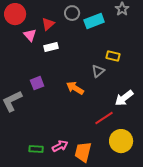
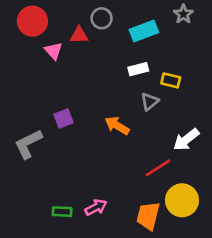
gray circle: (72, 13) -> (102, 18), moved
red triangle: (48, 24) -> (79, 35), turned 40
white rectangle: (51, 47) -> (138, 69), moved
orange trapezoid: (83, 152) -> (148, 216), moved

